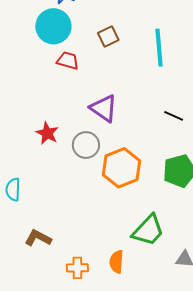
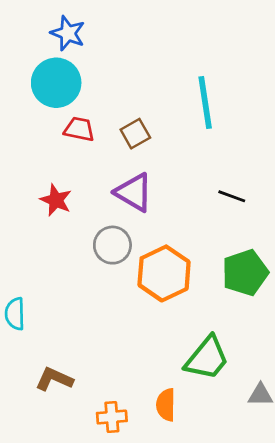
brown square: (108, 36) -> (135, 134), moved
red star: (47, 133) -> (56, 200), moved

